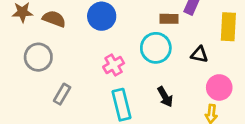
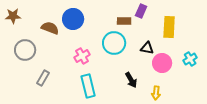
brown semicircle: (54, 19) -> (50, 28), moved
pink circle: (219, 87) -> (162, 63), moved
black arrow: (165, 97) -> (131, 80), moved

